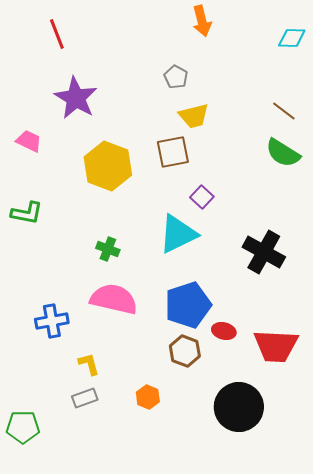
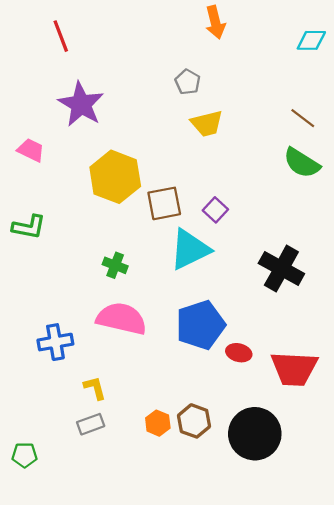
brown square: (173, 152) -> (164, 203), moved
brown hexagon: (185, 351) -> (194, 421), moved
green pentagon: (23, 427) -> (25, 455), size x0.7

